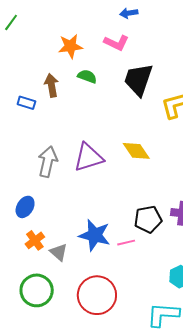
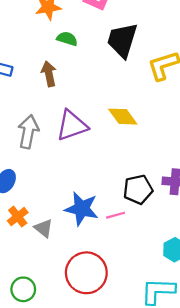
brown arrow: (52, 85) -> (49, 74), moved
green circle: (37, 290) -> (23, 289), moved, size x0.7

